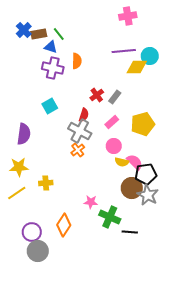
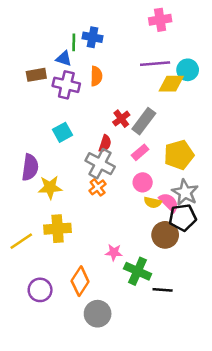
blue cross: (24, 30) -> (93, 37), moved, turned -35
brown rectangle: (39, 34) -> (36, 75), moved
green line: (59, 34) -> (74, 42), turned 40
gray rectangle: (115, 97) -> (144, 121), size x1.5
yellow star: (19, 167) -> (50, 187), moved
yellow cross: (46, 183) -> (58, 229), size x1.5
gray star: (148, 195) -> (185, 192), moved
gray circle: (38, 251) -> (98, 314), moved

